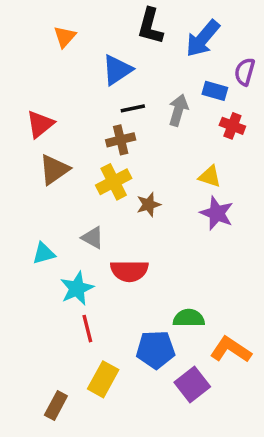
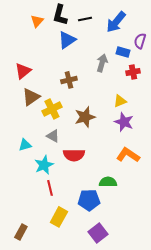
black L-shape: (150, 26) -> (60, 15), moved
black line: (133, 108) -> (85, 19), moved
red cross: (232, 126) -> (133, 72), turned -32
yellow triangle: (210, 177) -> (120, 101), turned -40
yellow cross: (114, 182) -> (52, 109), moved
brown star: (149, 205) -> (85, 117), size x1.5
orange L-shape: (231, 350) -> (128, 155), moved
purple square: (192, 385) -> (98, 233), moved
brown rectangle: (56, 405) -> (21, 232), moved

